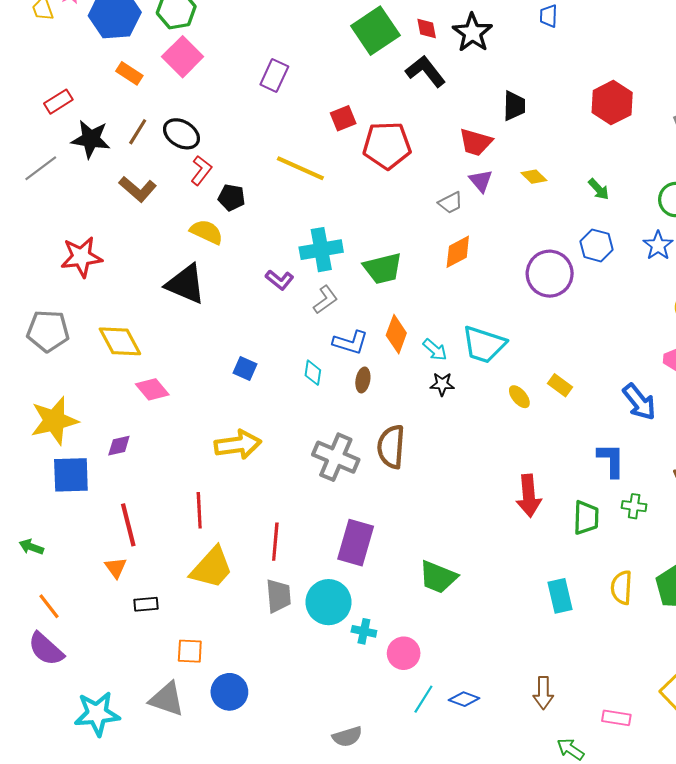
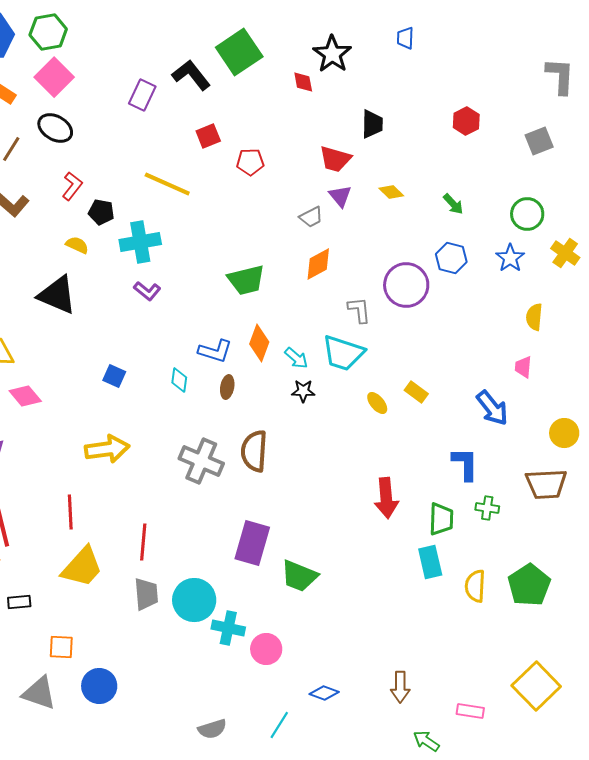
red diamond: (427, 29) -> (303, 82), moved
black L-shape: (425, 71) -> (191, 75), moved
red hexagon: (612, 103) -> (466, 121), size x0.7
black ellipse: (181, 134) -> (55, 128), moved
red pentagon: (387, 145) -> (250, 162), size x0.6
yellow semicircle: (206, 232) -> (77, 245), size x0.7
cyan cross: (321, 250) -> (140, 242), moved
gray L-shape: (325, 300) -> (359, 310), moved, turned -60
purple rectangle: (356, 543) -> (252, 543), moved
cyan rectangle: (560, 596) -> (430, 562), moved
cyan cross: (364, 631) -> (228, 628), size x1.4
cyan line: (423, 699) -> (279, 725), moved

